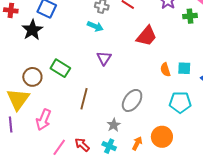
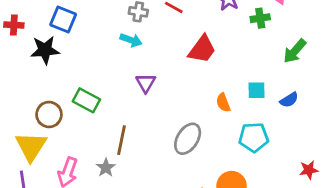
black star: (32, 30) -> (45, 50), turned 30
orange semicircle: (165, 70) -> (223, 103), moved
gray star: (114, 125) -> (106, 168), moved

